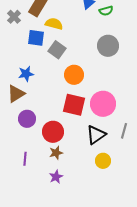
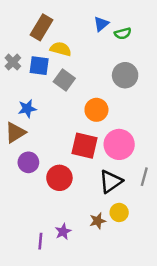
gray cross: (14, 17) -> (13, 62), moved
orange circle: (74, 75) -> (96, 110), moved
brown star: (56, 153) -> (98, 221), moved
purple line: (25, 159) -> (40, 241), moved

